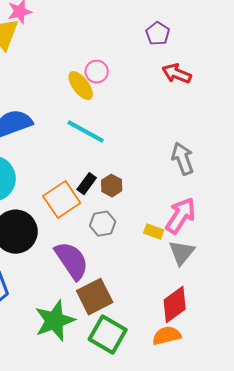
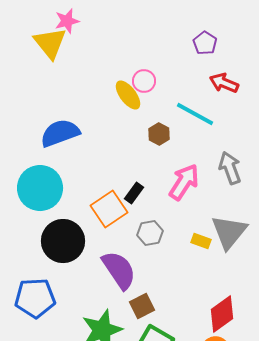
cyan line: (86, 132) -> (195, 114), moved
brown hexagon: (112, 186) -> (159, 134), moved
pink arrow: (181, 216) -> (184, 182), moved
gray triangle: (182, 253) -> (229, 232), moved, size x1.4
brown square: (95, 297) -> (142, 306), size x0.7

